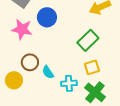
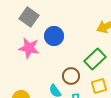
brown circle: (30, 62) -> (71, 76), moved

